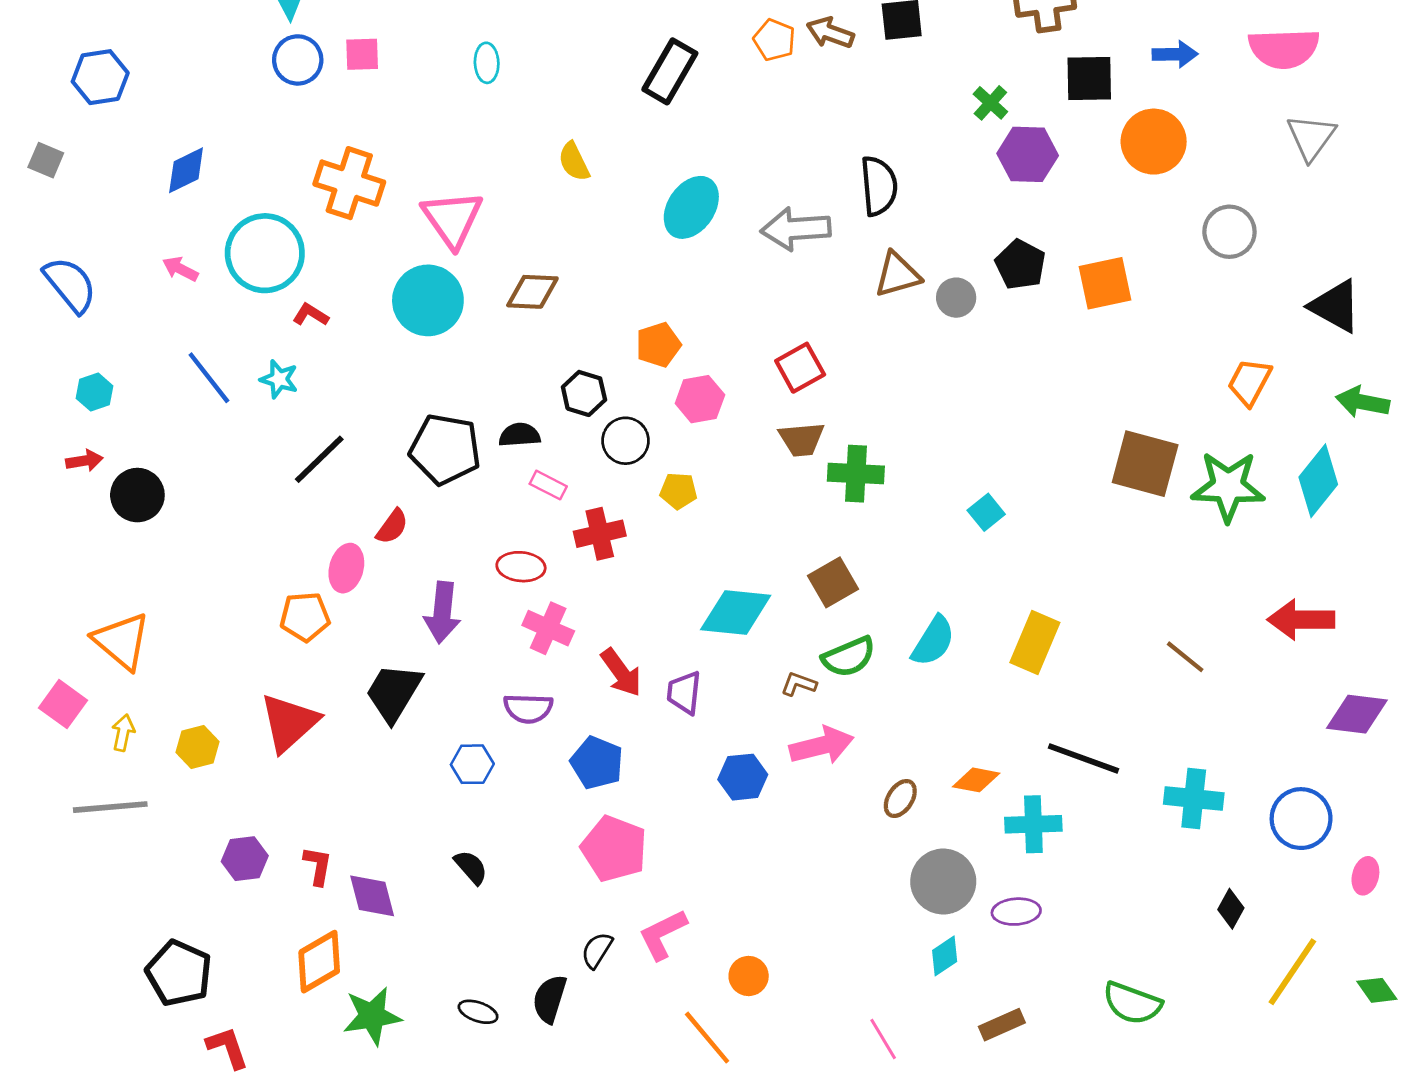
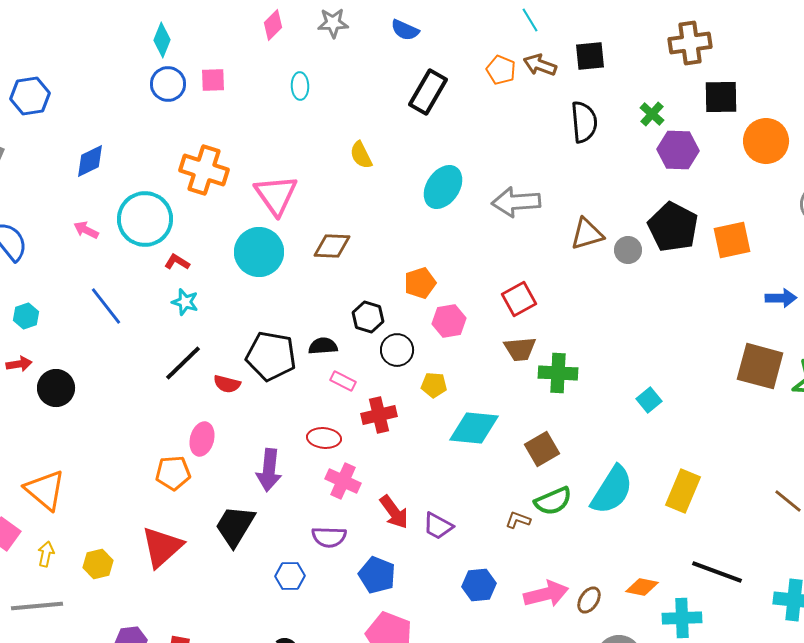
blue arrow: (1175, 54) -> (781, 298), moved
black semicircle: (879, 186) -> (584, 122), moved
black pentagon: (1021, 265) -> (673, 227), size x1.4
cyan star: (279, 379) -> (185, 302), moved
red semicircle: (392, 527) -> (227, 384), moved, turned 68
cyan diamond: (736, 612) -> (474, 428), moved
cyan semicircle: (933, 641) -> (612, 490), size x1.4
purple trapezoid: (684, 693) -> (438, 526), turned -68
pink arrow: (822, 746) -> (546, 594), moved

